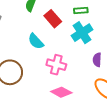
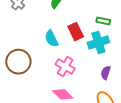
red rectangle: (53, 19) -> (76, 32), moved

